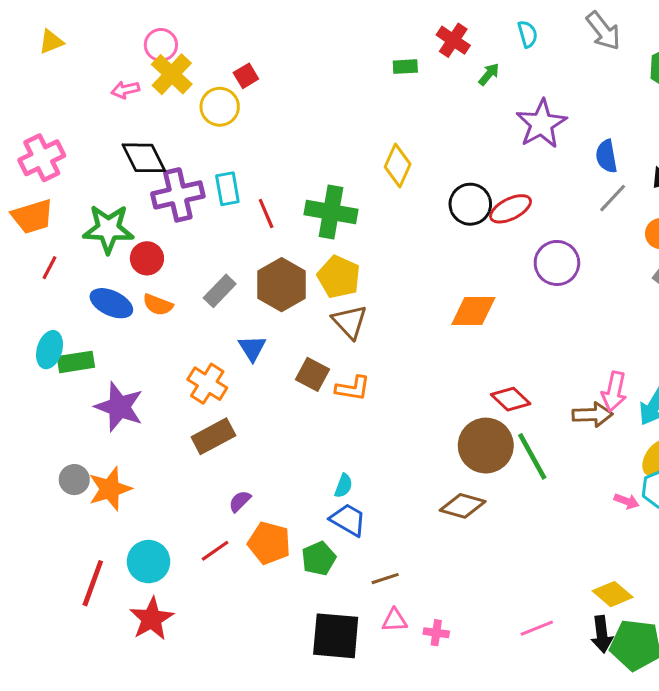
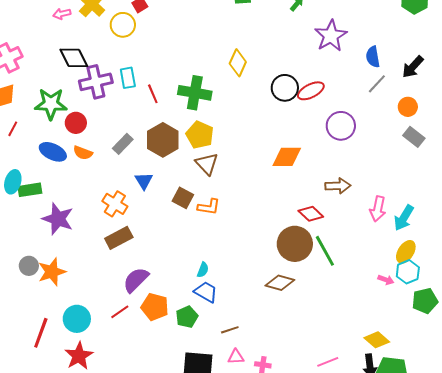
brown arrow: (593, 415) -> (338, 186), moved
purple semicircle: (240, 501) -> (136, 280), size x1.8

